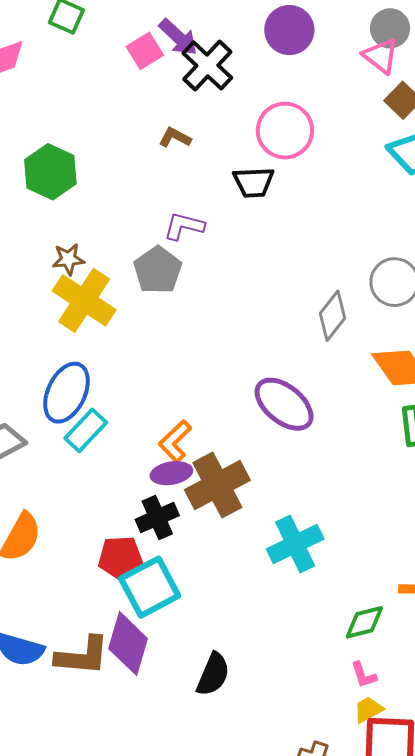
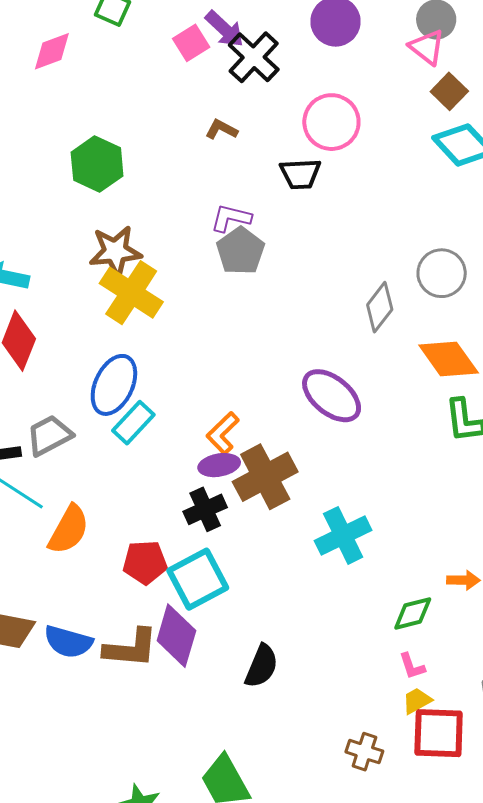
brown star: (68, 259) -> (115, 251), size x1.6
gray pentagon: (158, 270) -> (241, 251), moved
red pentagon: (120, 558) -> (145, 562), moved

